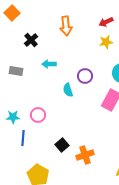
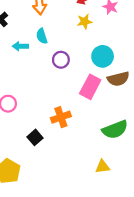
cyan semicircle: (68, 90) -> (42, 36), moved
orange cross: (85, 155) -> (61, 117), moved

